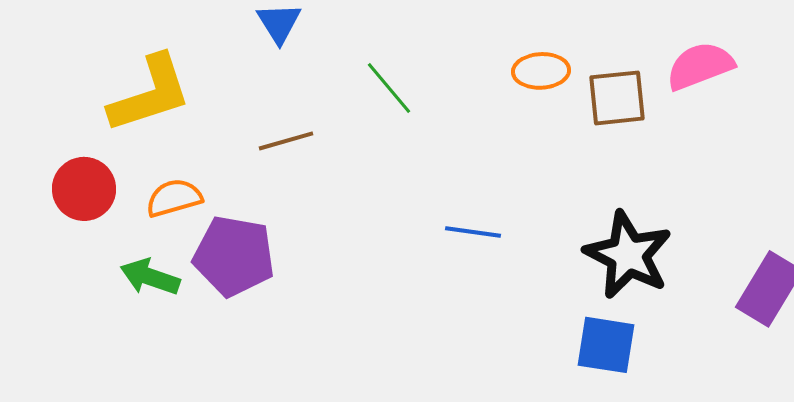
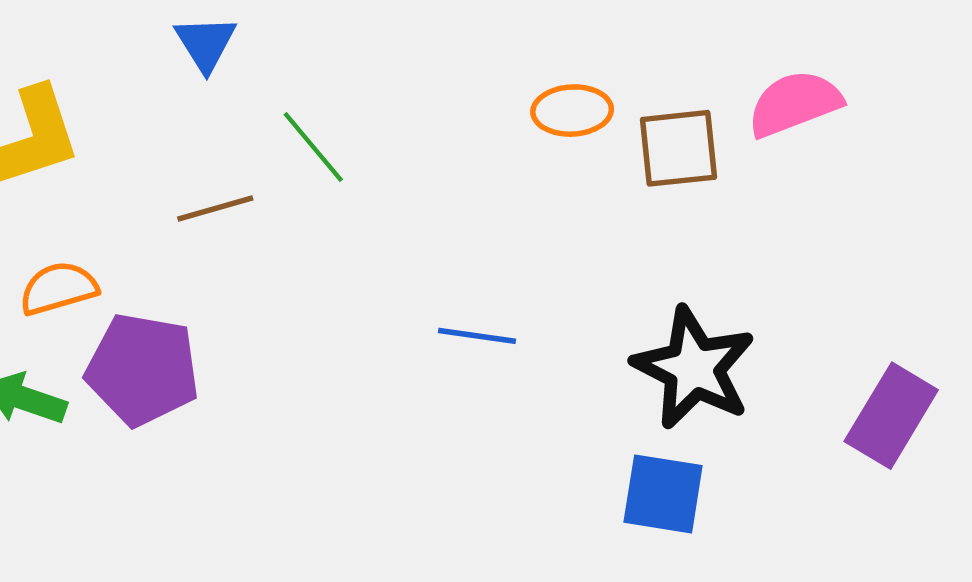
green line: (389, 88) -> (313, 147), moved

